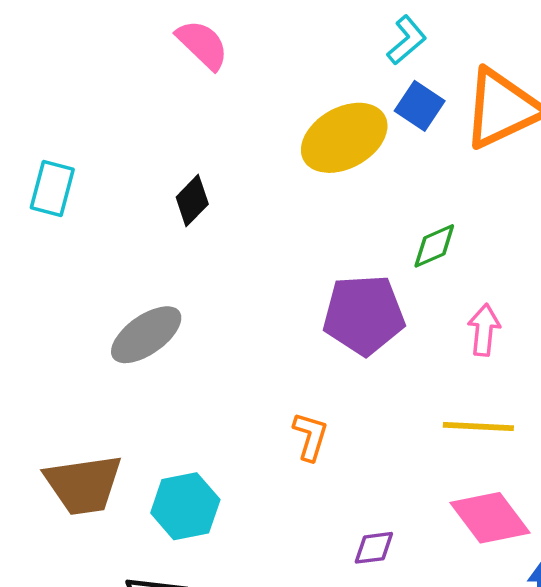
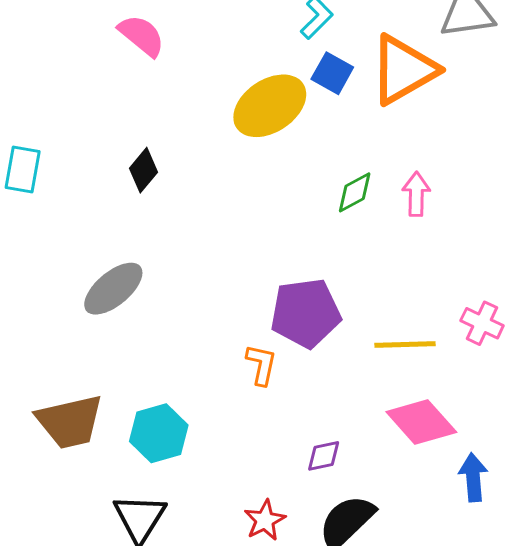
purple pentagon: (364, 315) -> (306, 313), moved
pink arrow: (484, 330) -> (416, 194), moved

